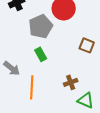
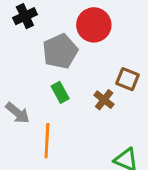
brown cross: (71, 82) -> (104, 100), moved, turned -32

